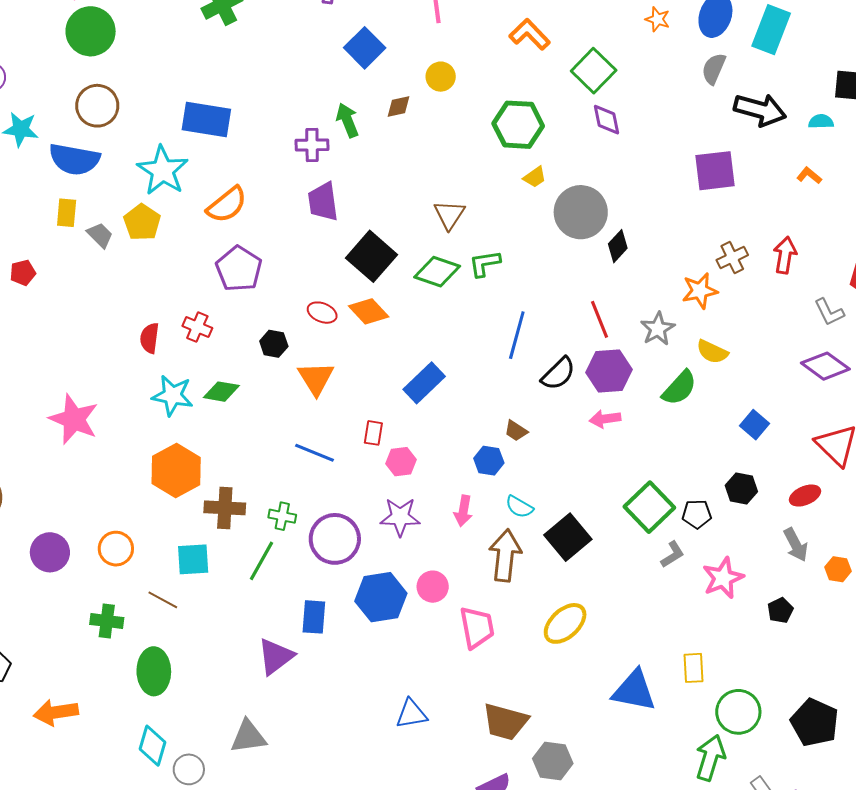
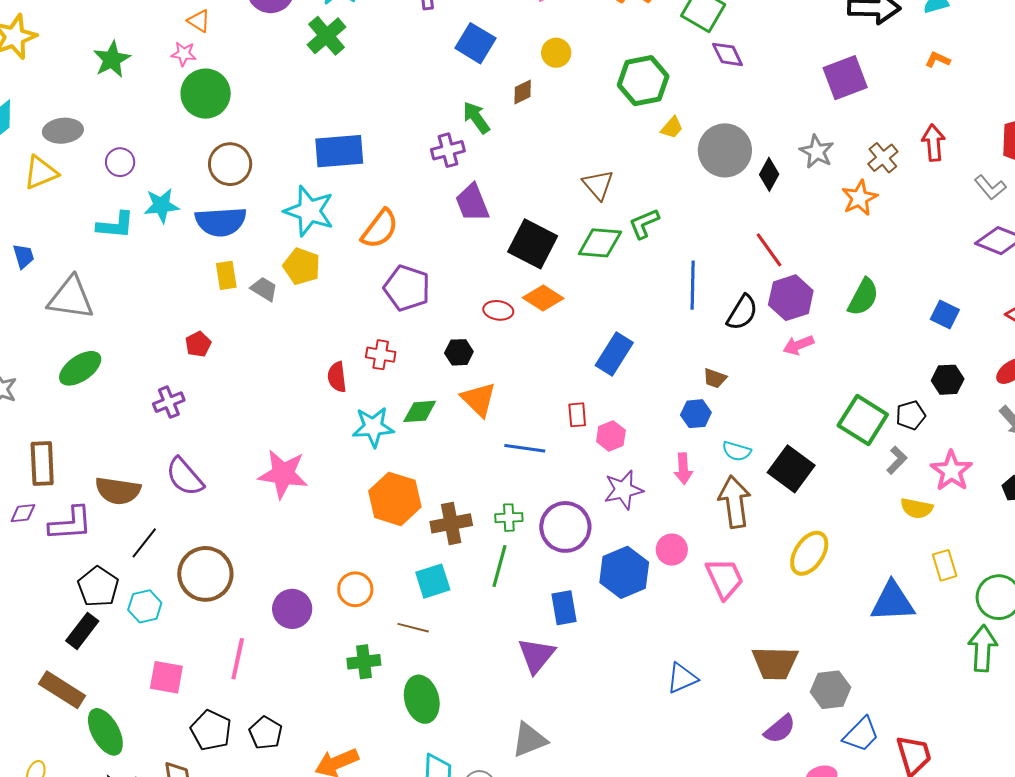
gray star: (658, 329) -> (817, 152), moved
yellow semicircle: (712, 352) -> (917, 508), moved
orange triangle: (316, 378) -> (479, 399), moved

